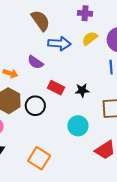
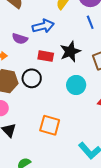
blue arrow: (59, 43) -> (43, 26), moved
black star: (82, 90) -> (70, 52), size x1.5

